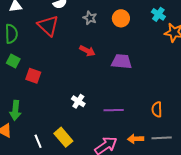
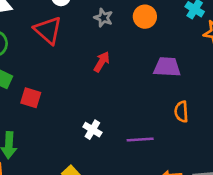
red arrow: (87, 51) -> (102, 62), turned -84
purple trapezoid: (122, 62) -> (167, 67), moved
orange semicircle: (157, 109) -> (181, 112), moved

